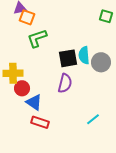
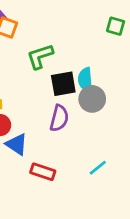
green L-shape: (37, 38) -> (40, 56), moved
gray circle: (101, 62) -> (92, 99), moved
red rectangle: (40, 122) -> (43, 172), moved

